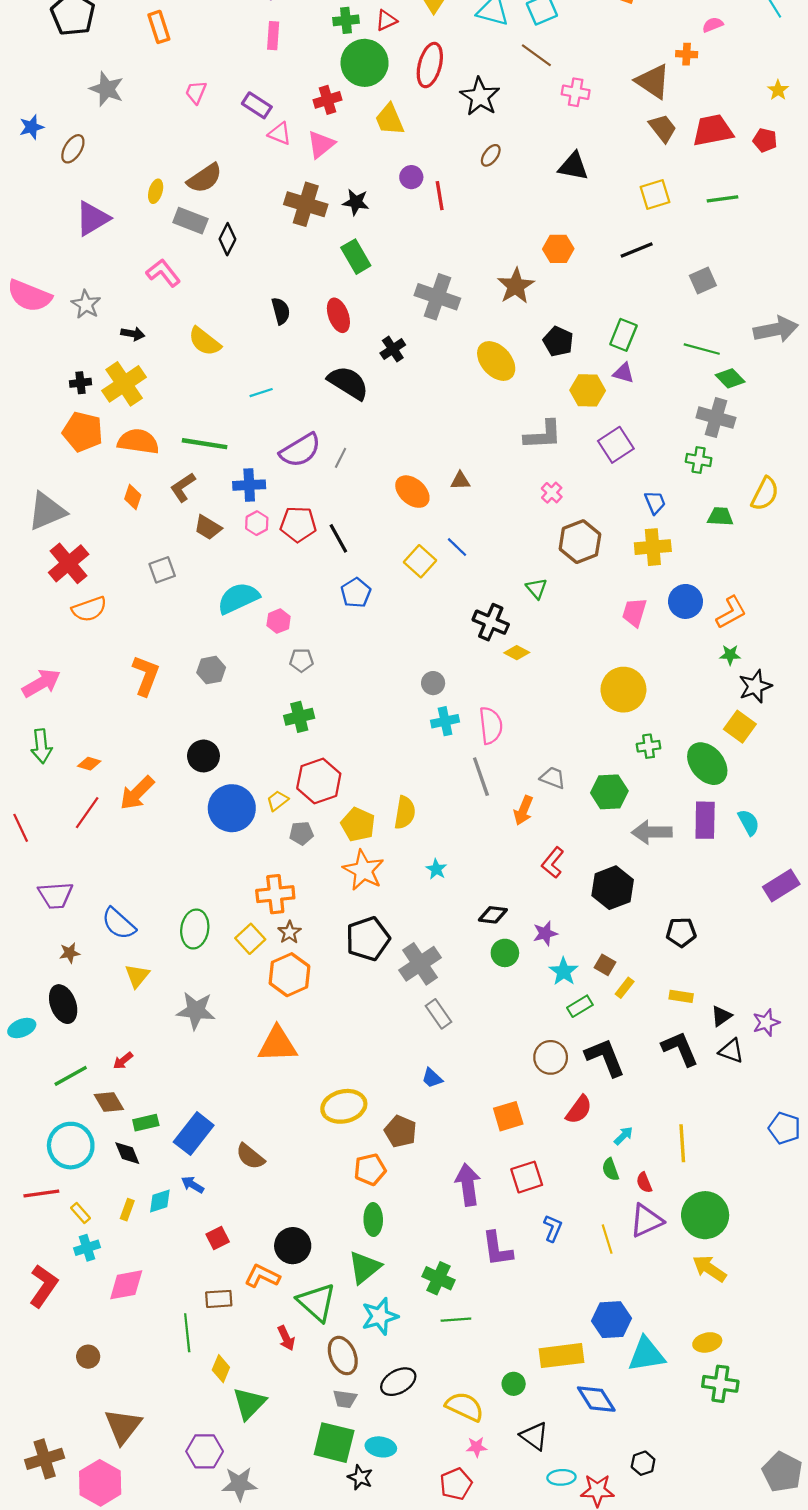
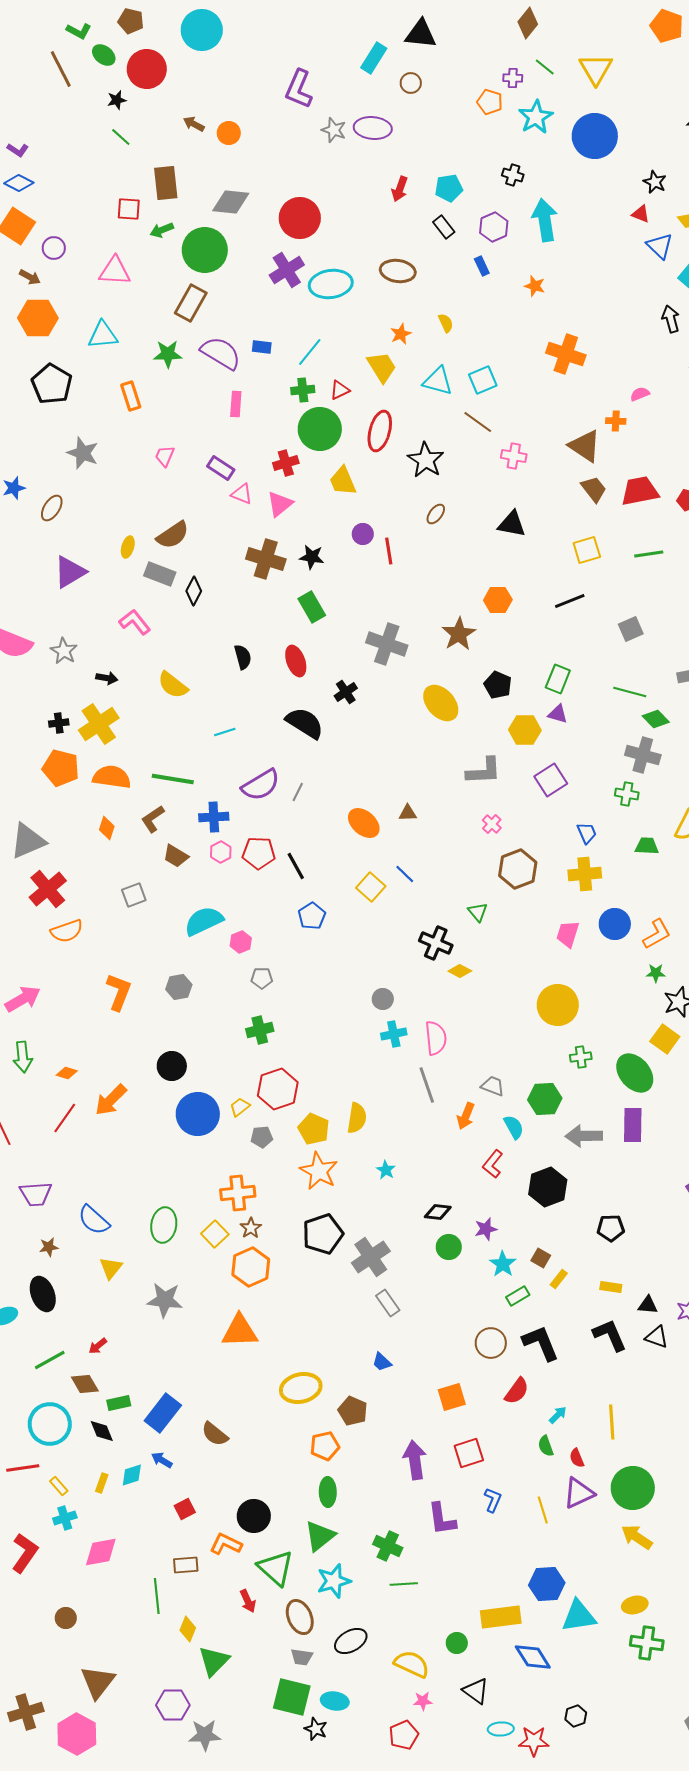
cyan semicircle: (749, 822) -> (514, 1127), moved
black triangle: (721, 1016) -> (648, 1305), turned 40

